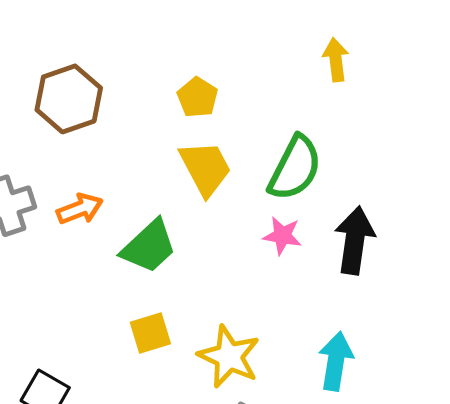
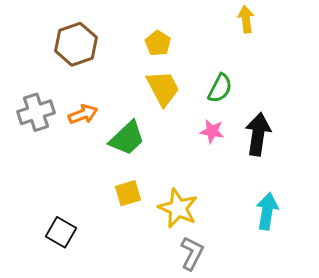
green semicircle: (295, 168) -> (220, 88), size x0.7
cyan arrow: (336, 361) -> (267, 211), moved

